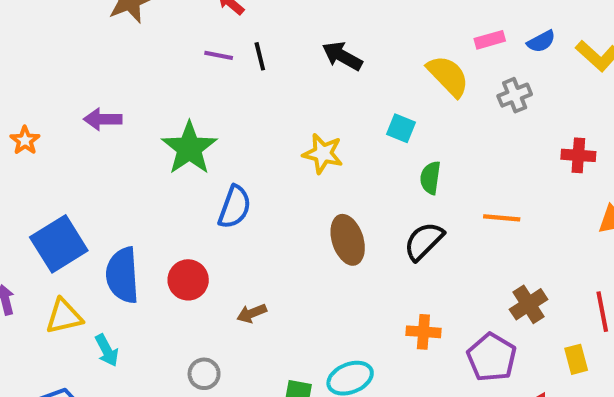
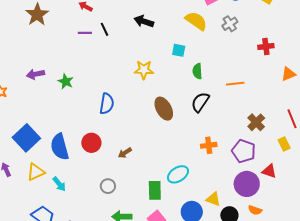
green star: (189, 148) -> (66, 82), moved, size x0.6

